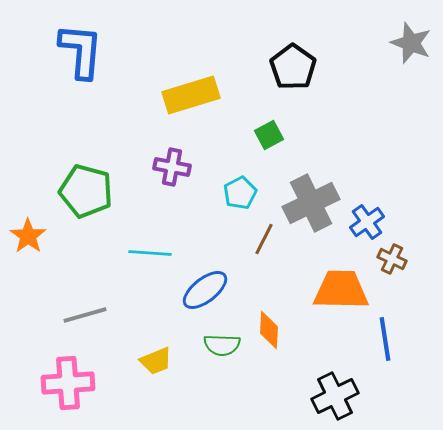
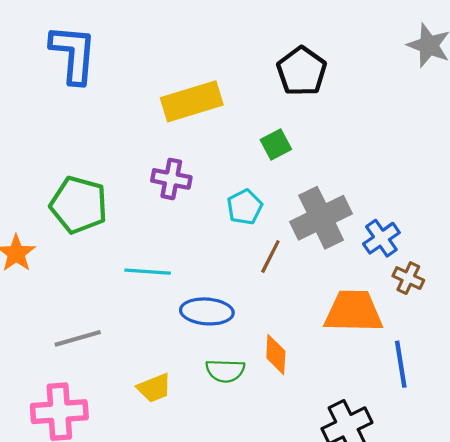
blue ellipse: (205, 290) -> (207, 311), turned 42

